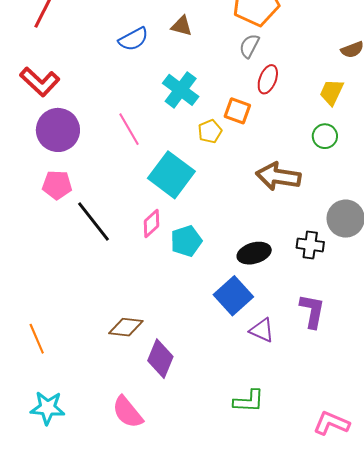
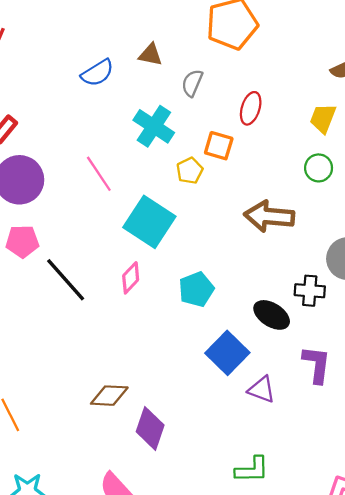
gray semicircle: (249, 46) -> (192, 83), moved
cyan pentagon: (186, 241) -> (196, 289), moved
black ellipse: (254, 253) -> (272, 315), moved, turned 52

